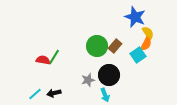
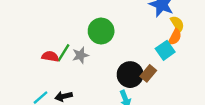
green circle: (97, 46) -> (101, 31), moved
brown rectangle: (115, 46) -> (148, 73), moved
gray star: (88, 80) -> (80, 55), moved

